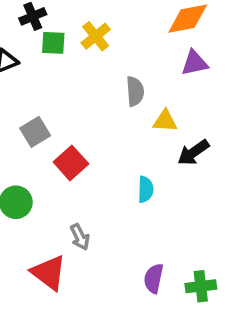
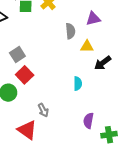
purple triangle: (195, 63) -> (93, 19), moved
red square: (71, 163) -> (25, 75), moved
purple semicircle: (154, 278) -> (88, 121), moved

